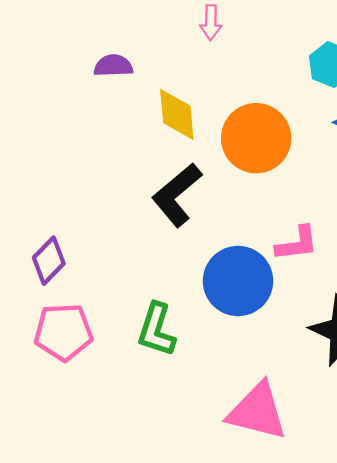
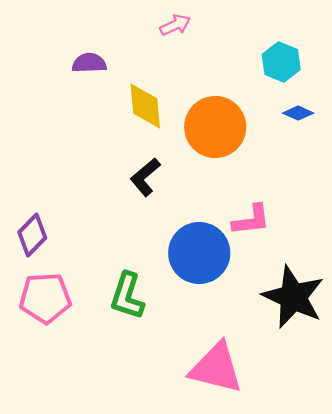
pink arrow: (211, 23) -> (175, 25), turned -116
black L-shape: (177, 195) -> (145, 177), size x0.7

